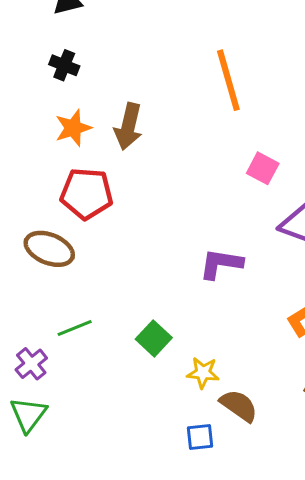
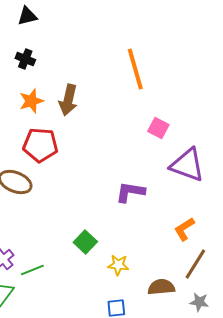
green line: (75, 328) -> (32, 270), moved
brown semicircle: (239, 406) -> (161, 287), moved, turned -40

